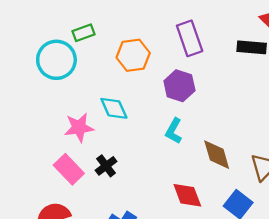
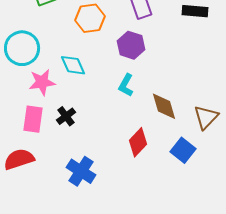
cyan circle: (56, 60) -> (22, 48), moved
pink rectangle: (69, 169) -> (33, 119), turned 52
red diamond: (187, 195) -> (138, 142), turned 64

